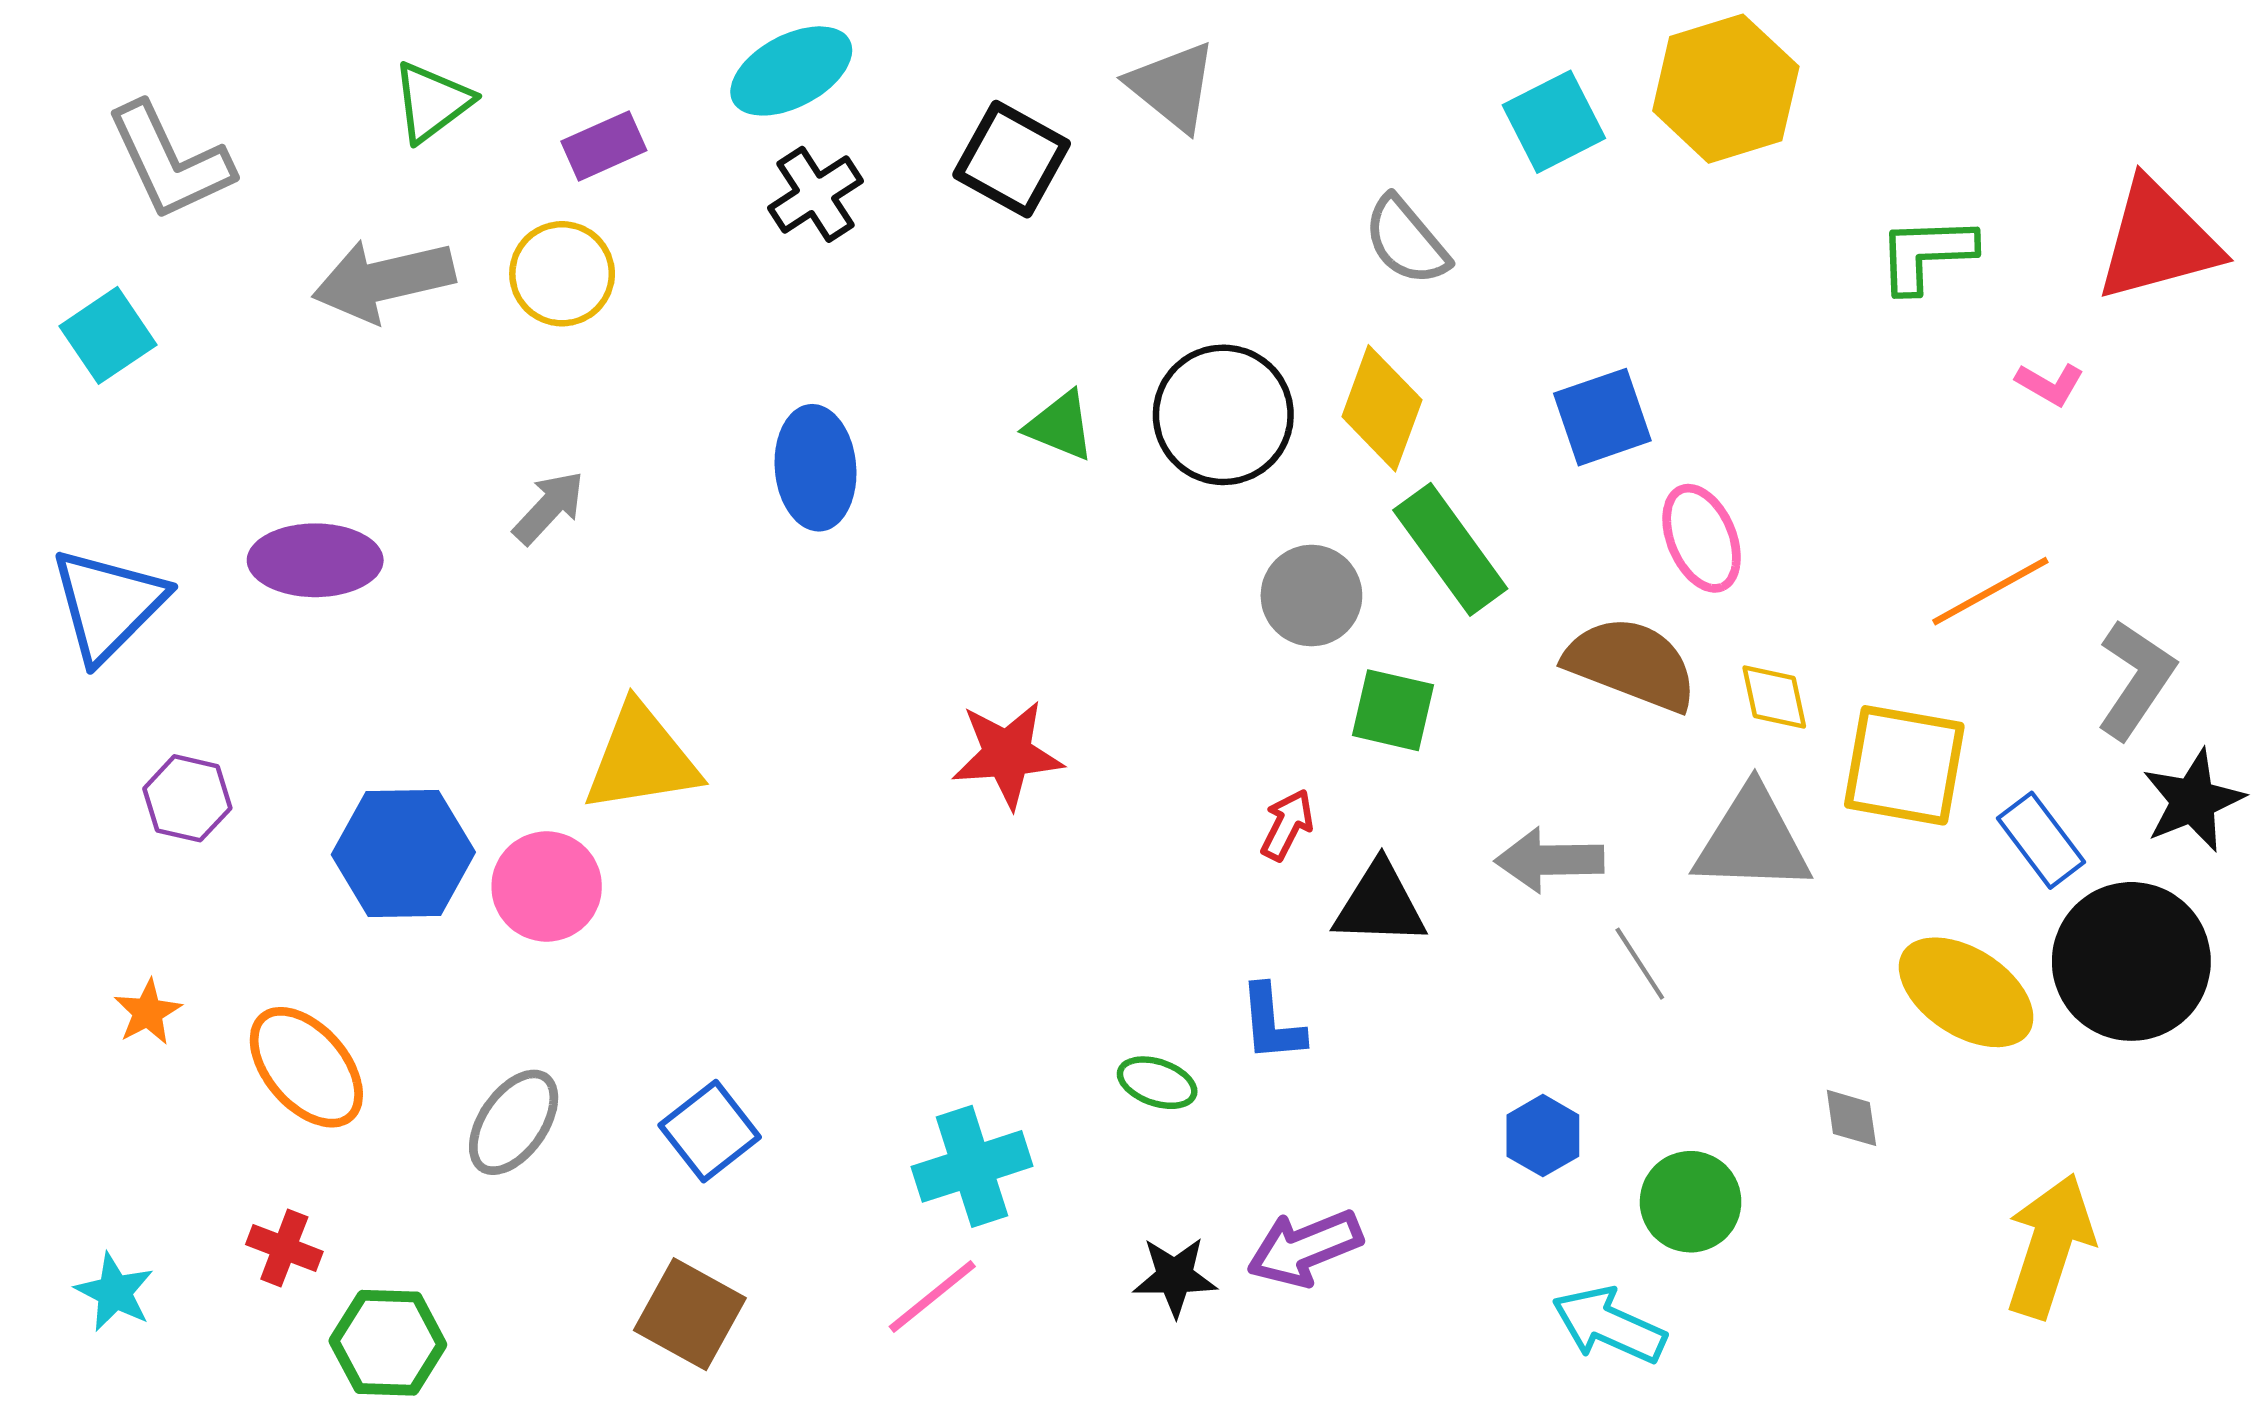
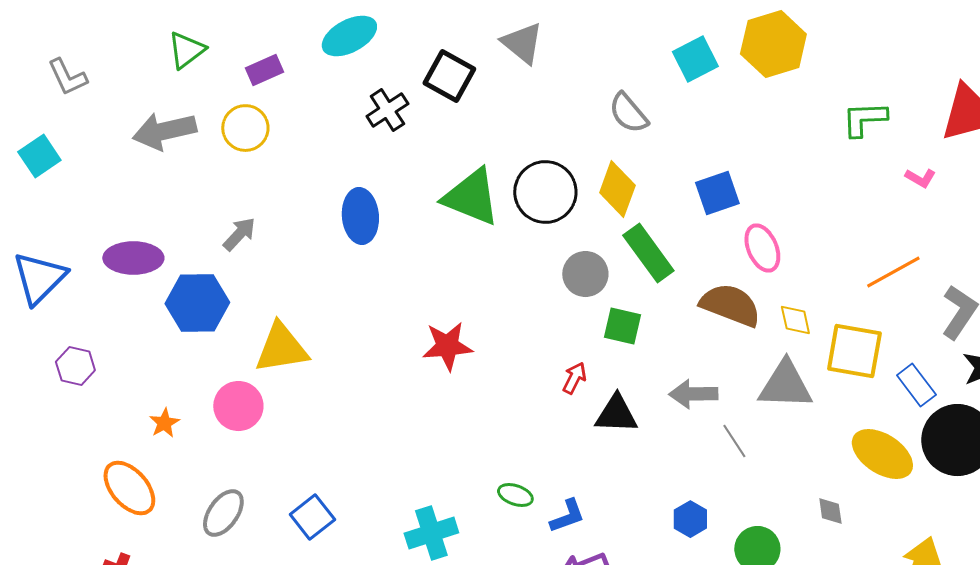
gray L-shape: (170, 161) -> (67, 77), size x0.7
black cross: (816, 194) -> (387, 110), moved
green triangle: (1060, 426) -> (471, 197), size x1.8
blue hexagon: (403, 853) -> (197, 303), moved
orange star: (148, 1012) -> (164, 423), moved
blue L-shape: (1272, 1023) -> (567, 516), moved, turned -105

